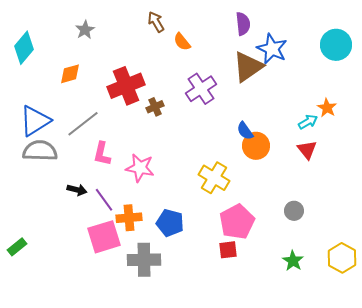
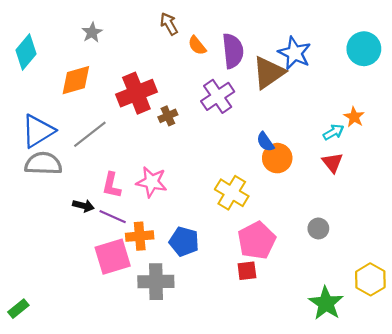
purple semicircle: (243, 24) -> (233, 51), moved, size x1.4
orange diamond: (70, 74) -> (76, 80), size x1.4
pink L-shape: (102, 154) -> (112, 185), moved
purple line: (104, 200) -> (113, 217), turned -30
green rectangle: (17, 247) -> (18, 309), moved
green star: (293, 261) -> (326, 303), moved, size x1.5

